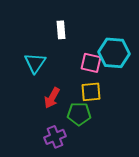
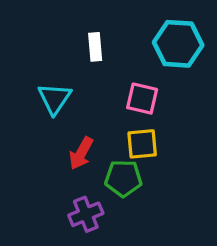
cyan hexagon: (114, 53) -> (178, 44), moved

